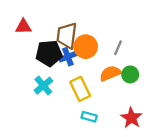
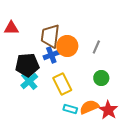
black pentagon: (49, 53) -> (27, 65), moved
orange semicircle: (110, 73) -> (89, 107), moved
green circle: (130, 74) -> (101, 78), moved

